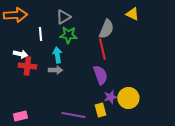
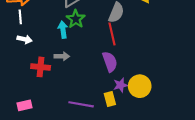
white line: (40, 34) -> (20, 17), moved
green star: (68, 35) -> (76, 19), turned 30
cyan arrow: (57, 55) -> (63, 30), moved
red cross: (27, 66) -> (41, 67), moved

